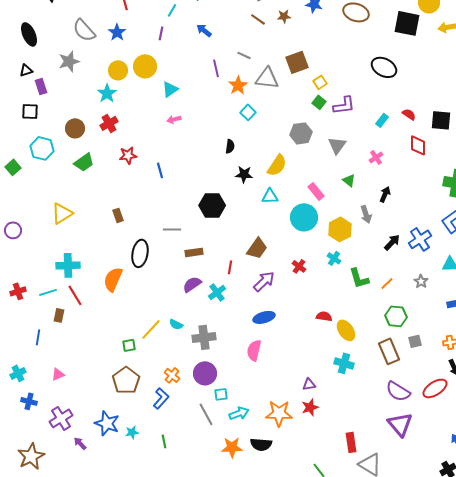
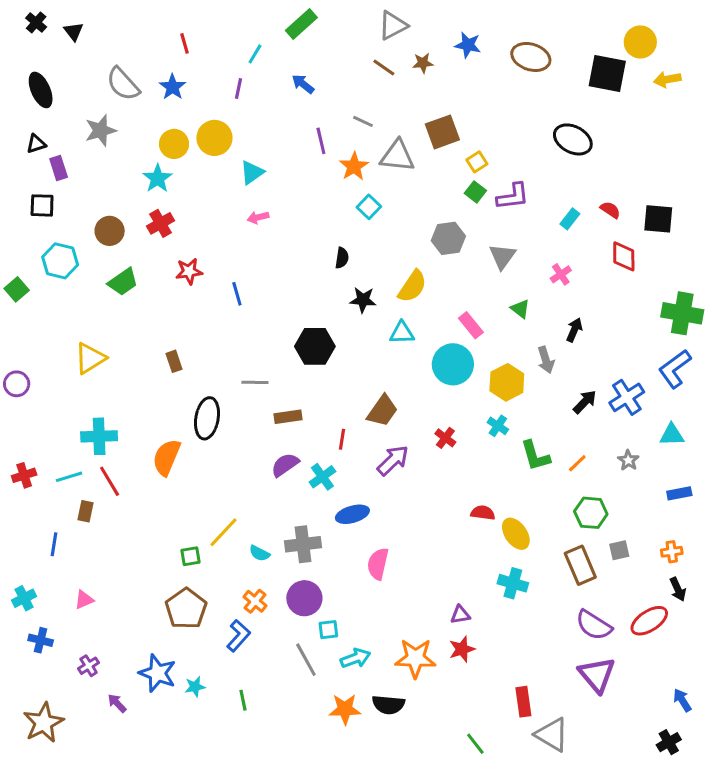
blue ellipse: (264, 317) -> (352, 514), moved
cyan semicircle: (176, 324) -> (259, 553), moved
purple cross: (61, 418) -> (89, 666), size x0.6

